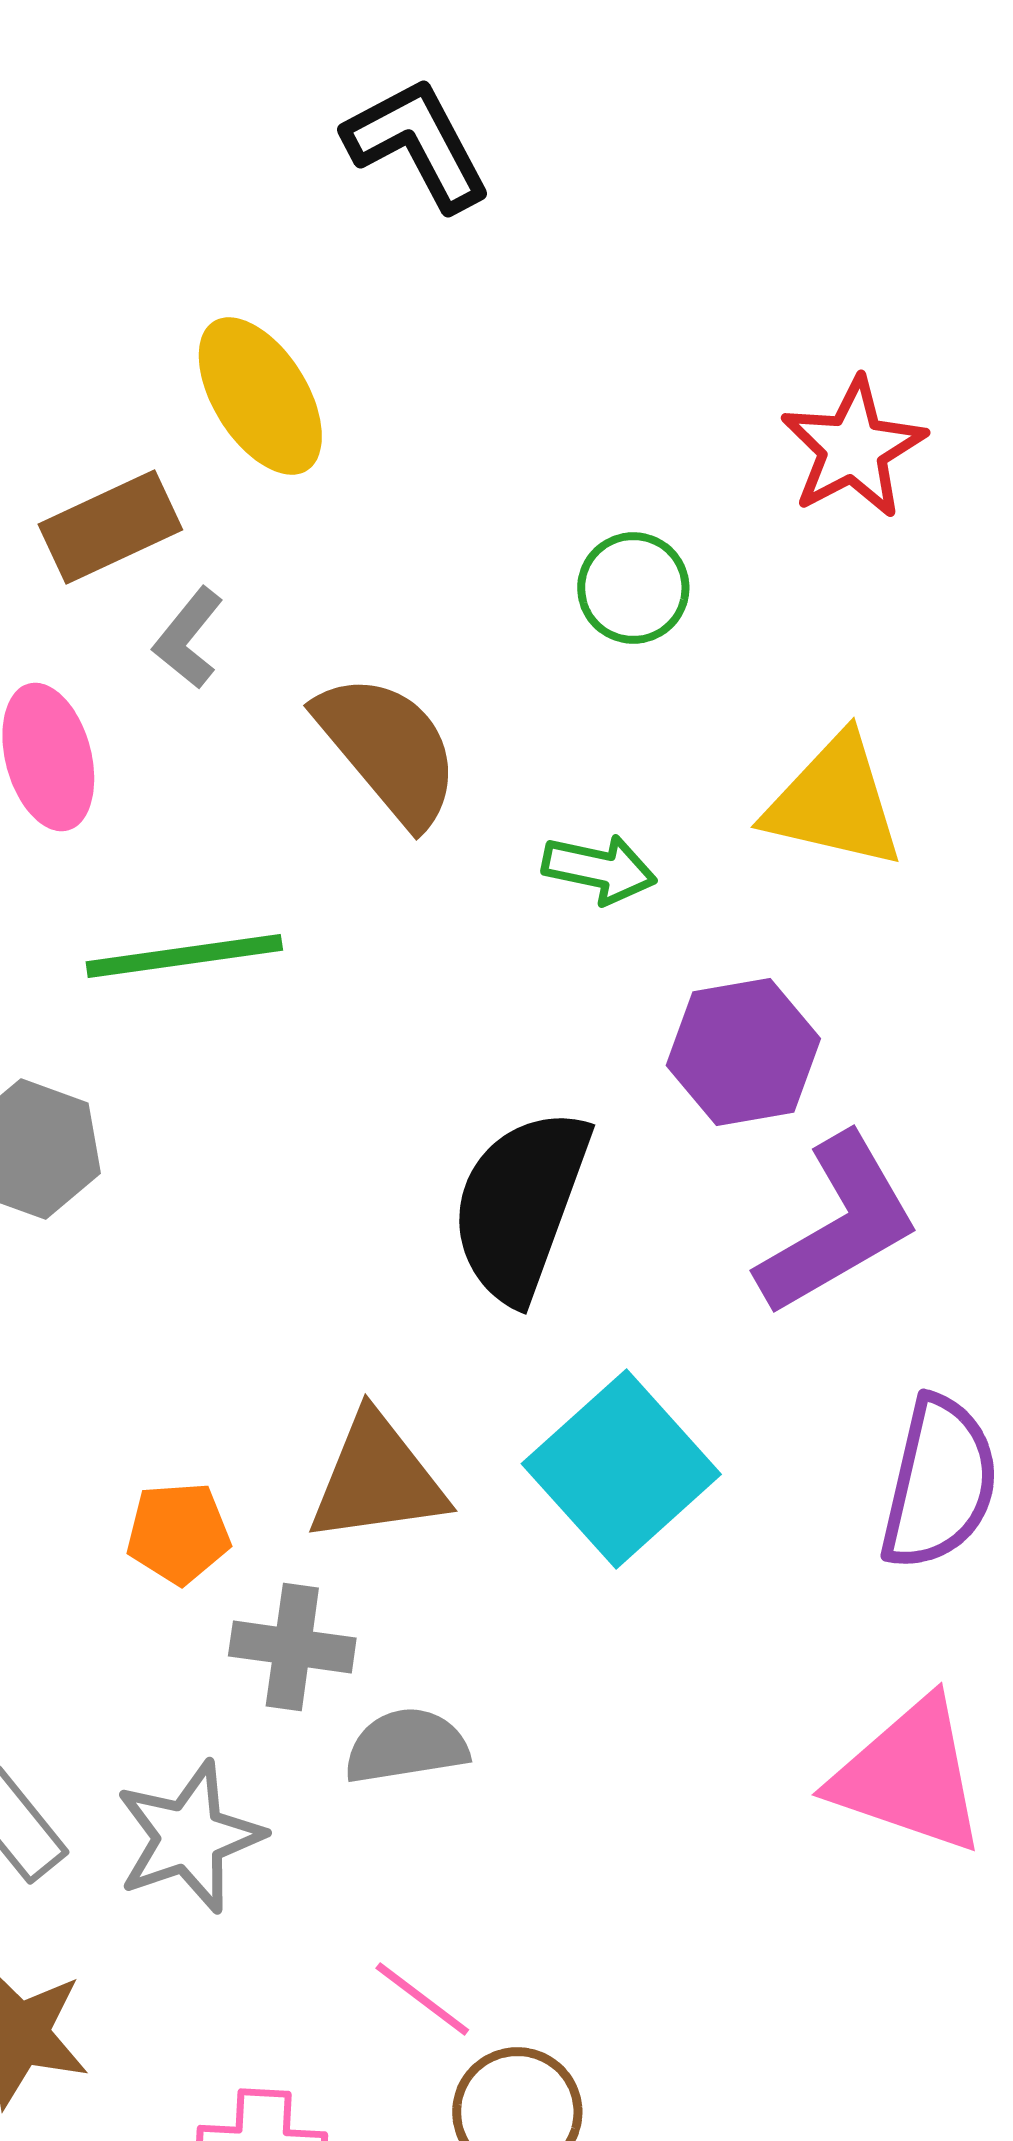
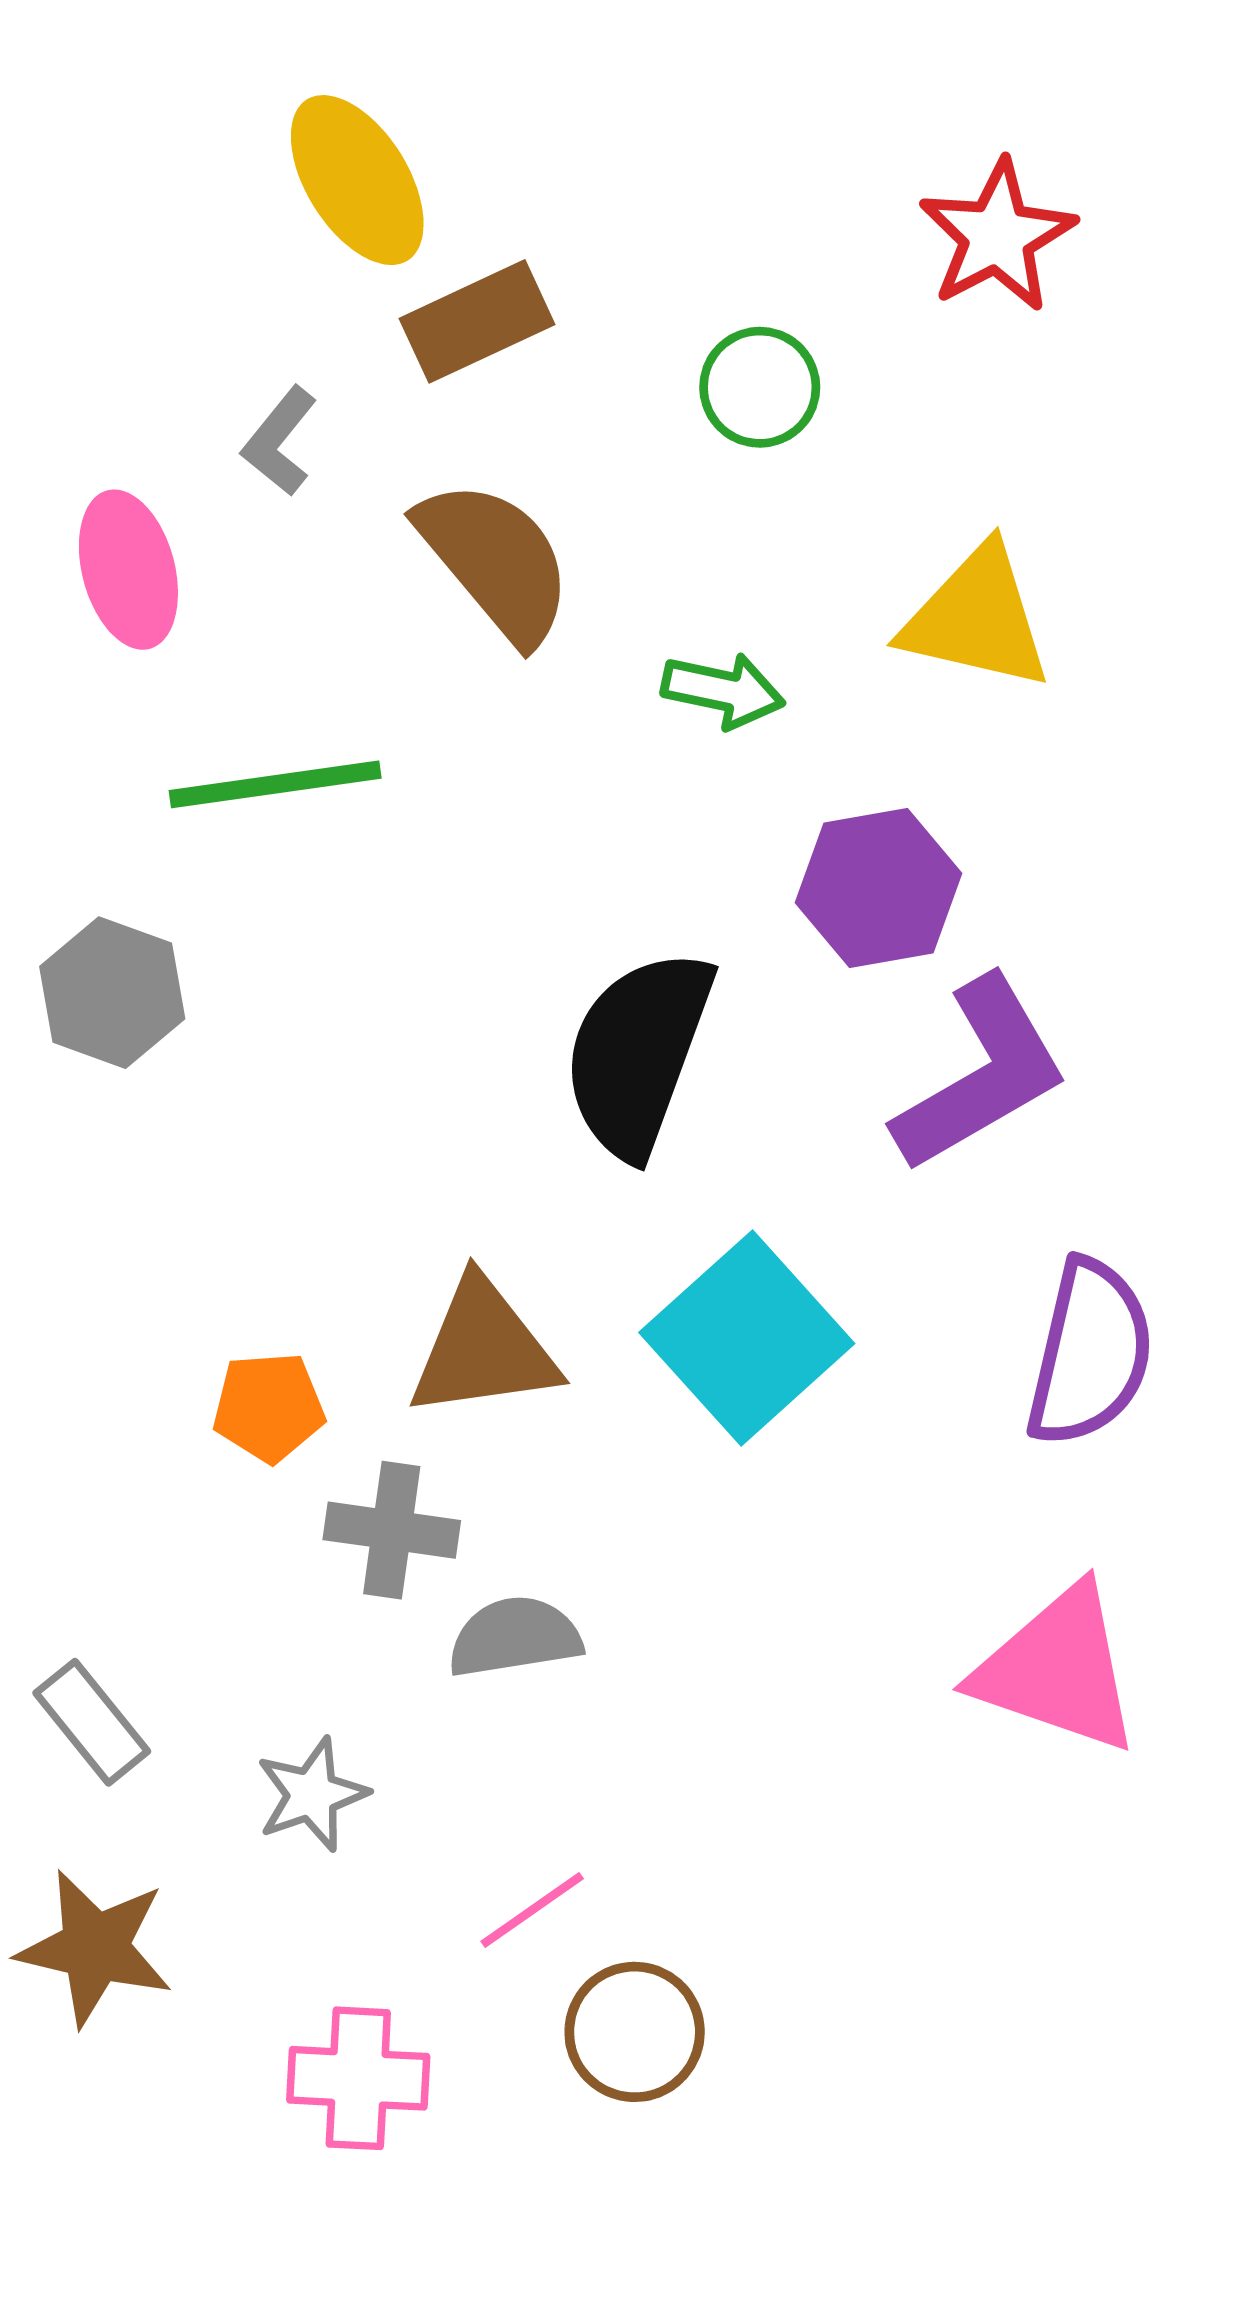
brown rectangle: (110, 527) -> (477, 321), moved
gray star: (189, 1837) -> (312, 1795), moved, size x0.7
pink line: (422, 1999) -> (532, 1910), turned -72

